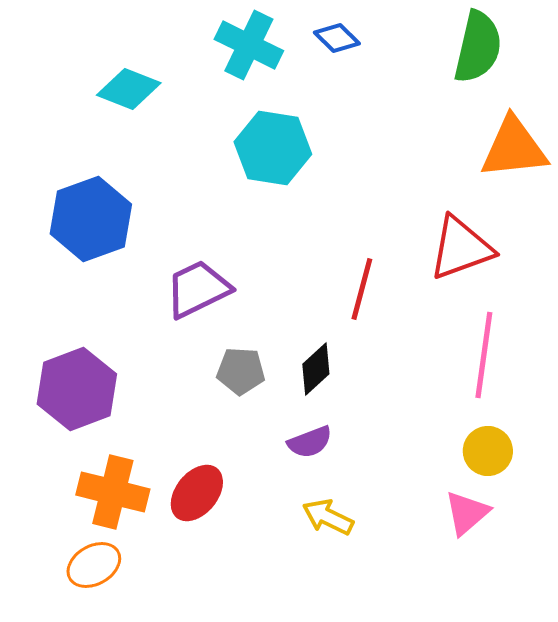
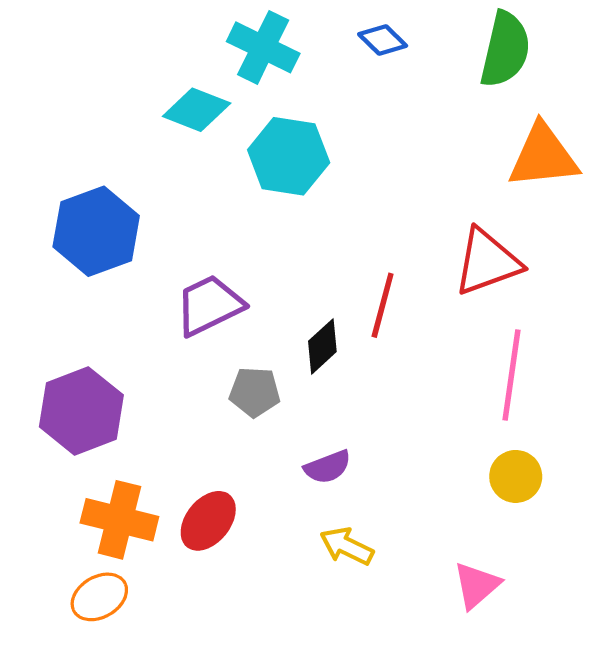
blue diamond: (337, 38) -> (383, 40), moved
cyan diamond: (129, 89) -> (197, 110), moved
black diamond: (316, 369) -> (322, 346), moved
pink triangle: (467, 513) -> (477, 585), moved

